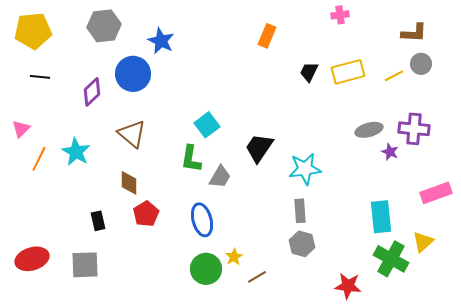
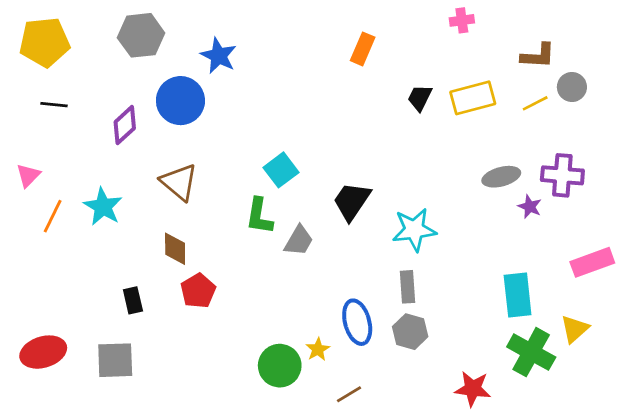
brown L-shape: (414, 33) -> (538, 56), moved
blue ellipse: (202, 220) -> (357, 322), moved
brown line: (257, 277) -> (349, 394), moved

